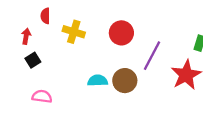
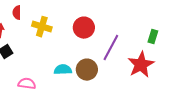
pink semicircle: (42, 96) -> (27, 84), moved

